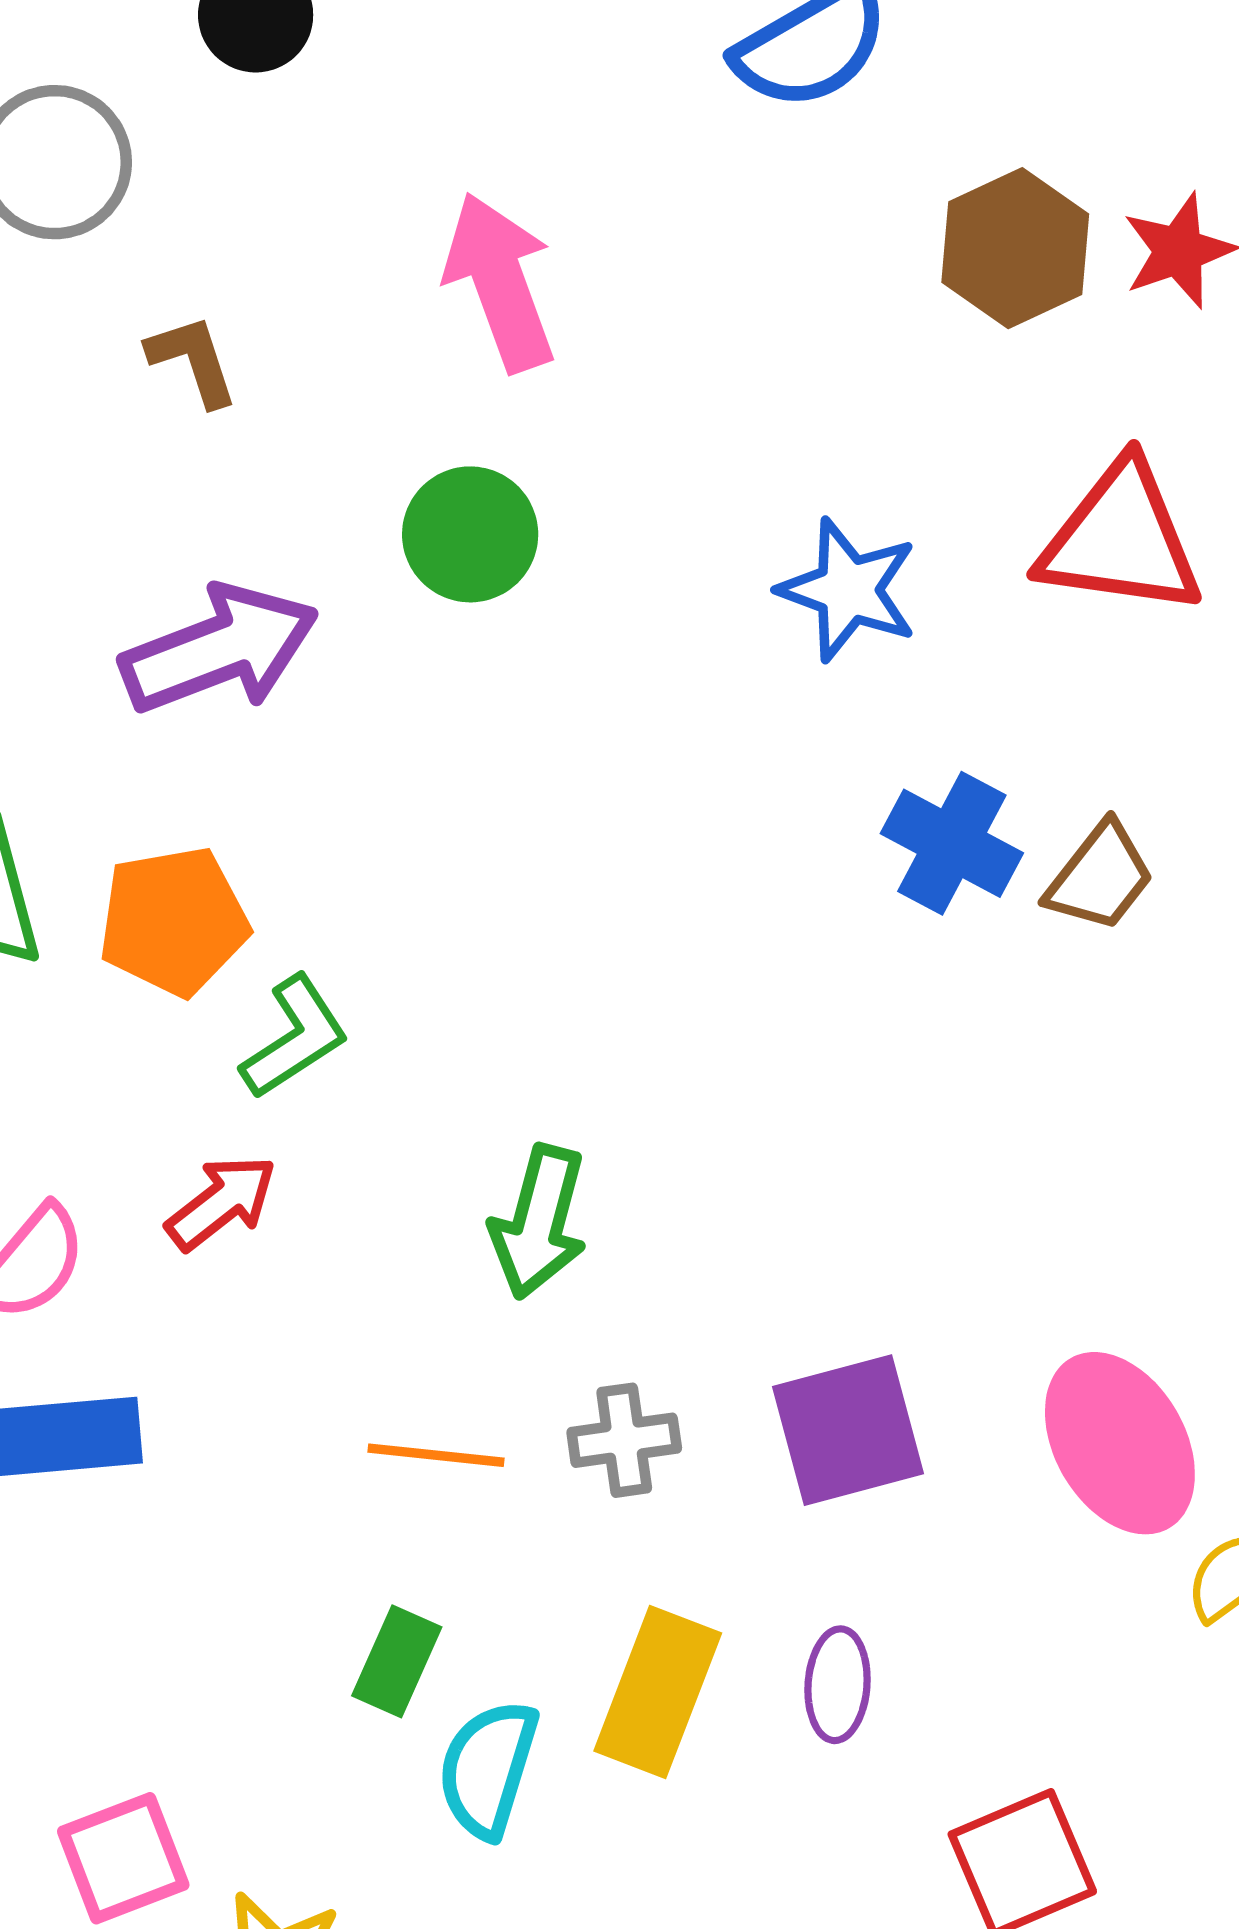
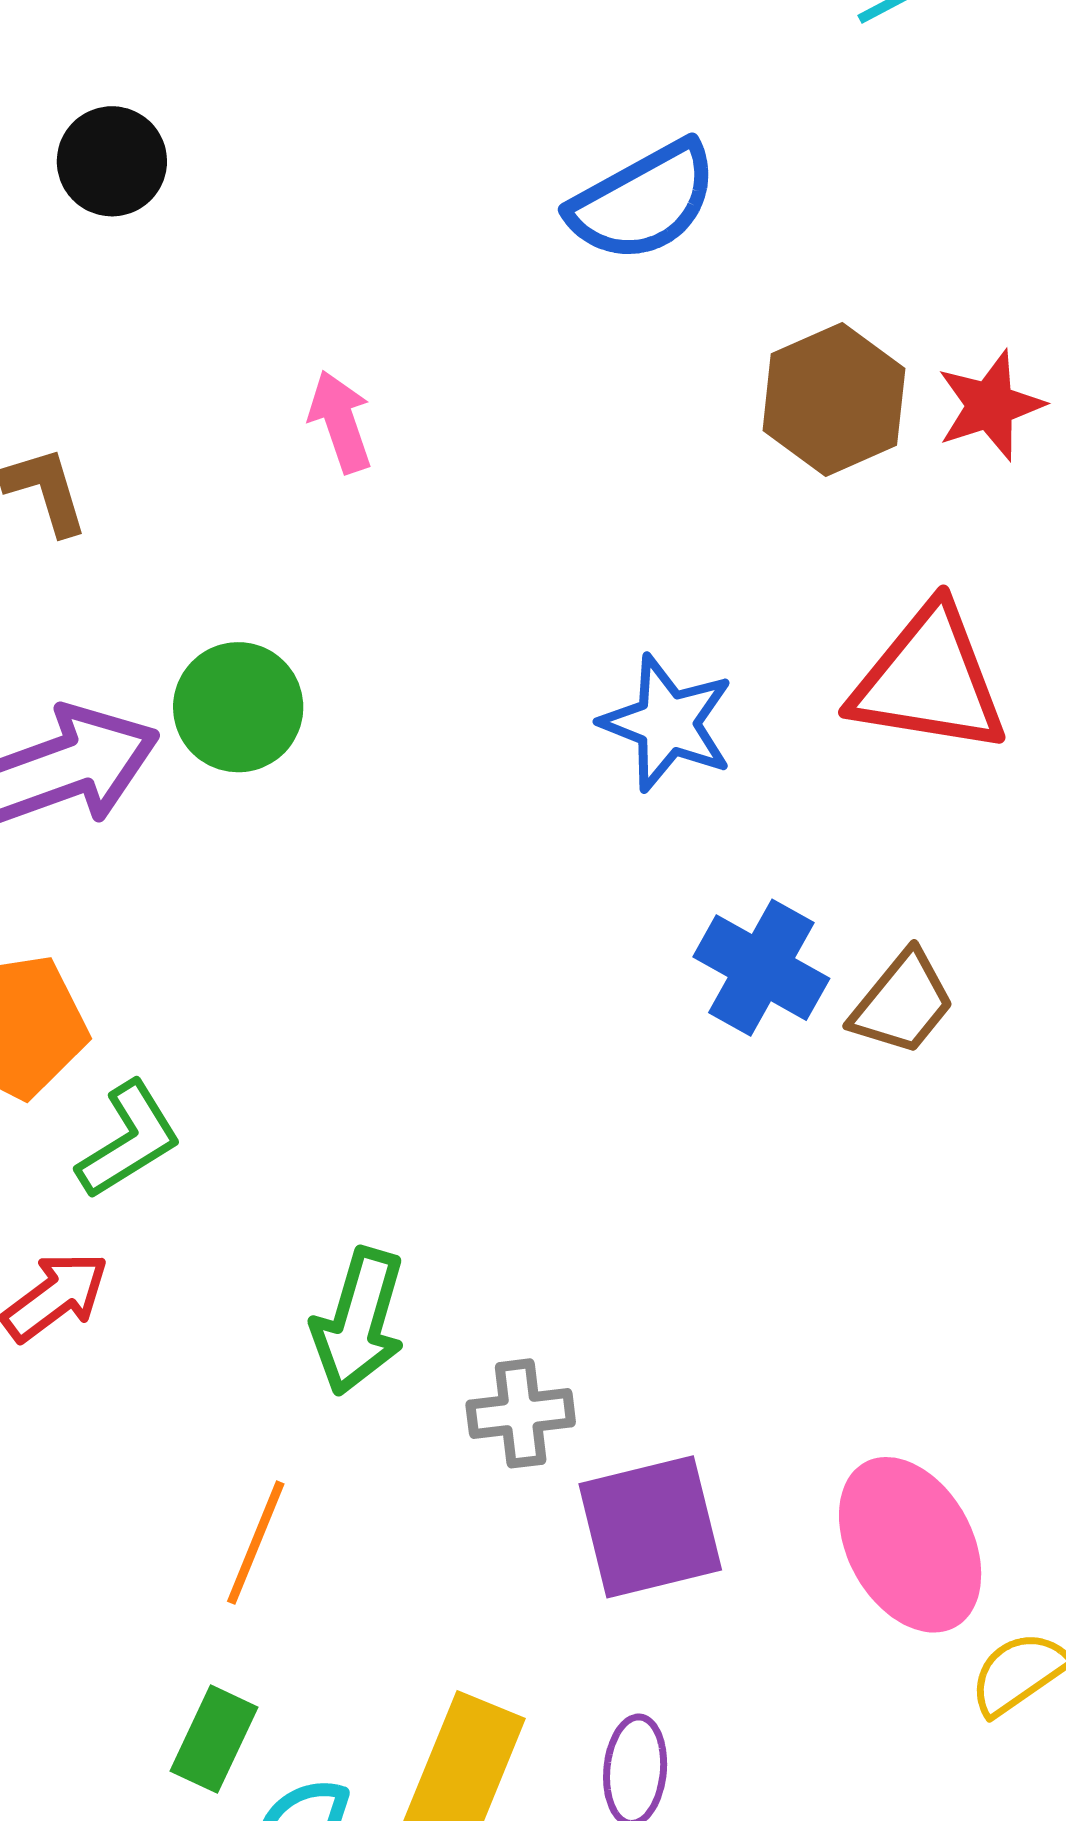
pink arrow: (500, 282) -> (340, 422), size x0.6
green circle: (470, 534) -> (238, 707), moved
gray cross: (624, 1440) -> (521, 1413), moved
orange line: (436, 1455) -> (256, 1543), turned -75

